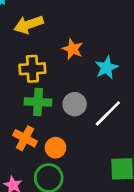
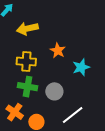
white line: (108, 113) -> (73, 115), moved

